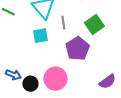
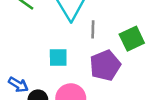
cyan square: (40, 36) -> (58, 58), moved

